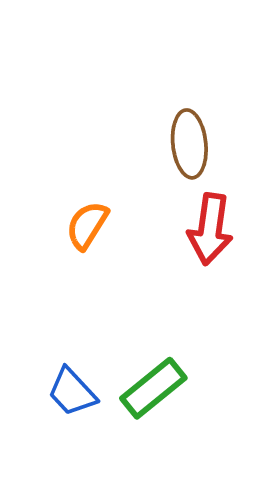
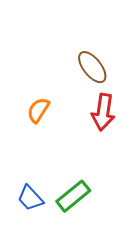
brown ellipse: (189, 144) -> (92, 67), turned -32

